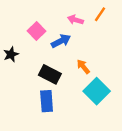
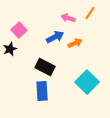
pink square: (37, 31) -> (19, 30), moved
orange arrow: (83, 67) -> (75, 43), moved, turned 104

